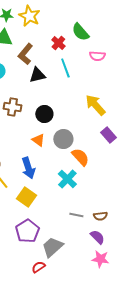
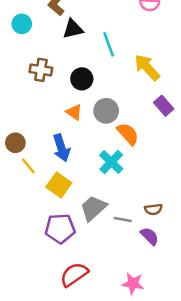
cyan line: (65, 68) -> (109, 44), moved
gray line: (76, 215) -> (123, 219), moved
purple pentagon: (27, 231) -> (60, 228), turned 30
gray trapezoid: (52, 247) -> (93, 208), moved
pink star: (100, 259) -> (133, 283), moved
red semicircle: (38, 267) -> (74, 274), size x1.6

